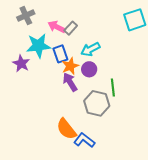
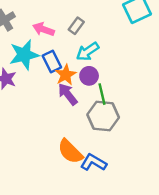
gray rectangle: (71, 28) -> (76, 26), moved
green line: (113, 88) -> (102, 94), moved

